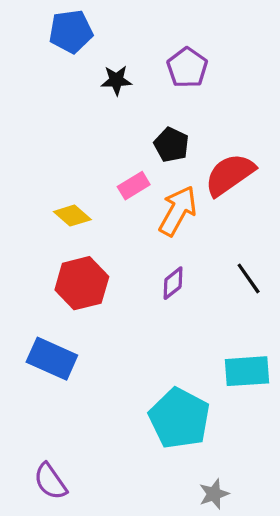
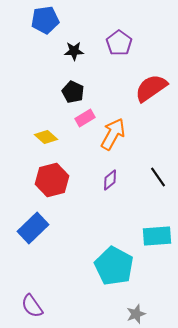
black pentagon: (171, 145) -> (73, 92), moved
red semicircle: (230, 175) -> (151, 88), moved
blue rectangle: (52, 359) -> (33, 228), turned -68

